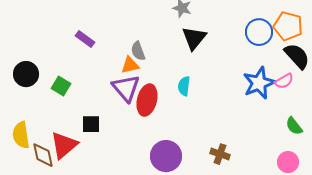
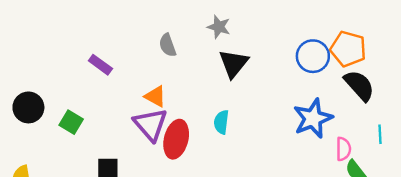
gray semicircle: (138, 51) -> (168, 45), moved
orange triangle: (130, 65) -> (155, 96), turned 42
pink semicircle: (284, 81) -> (343, 149), moved, turned -60

